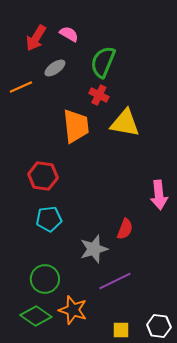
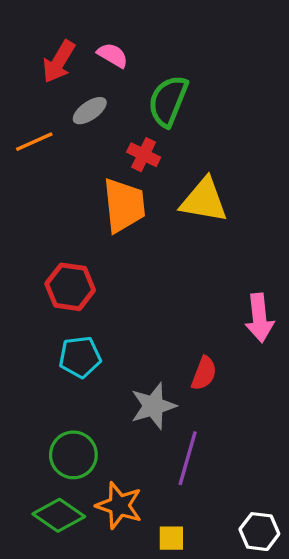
red cross: (99, 95) -> (144, 155), moved
purple line: (115, 281) -> (188, 458), turned -48
yellow square: (121, 330) -> (171, 538), moved

